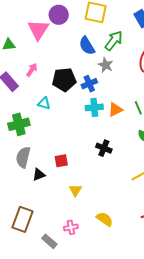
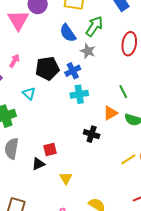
cyan triangle: (44, 103) -> (29, 93), turned 32
orange triangle: (115, 110) -> (110, 113), moved
black triangle: (39, 175) -> (38, 164), moved

